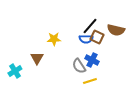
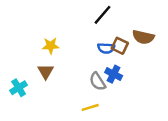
black line: (90, 26) -> (102, 15), moved
yellow star: (54, 39) -> (51, 46), moved
yellow line: (90, 81) -> (90, 107), moved

